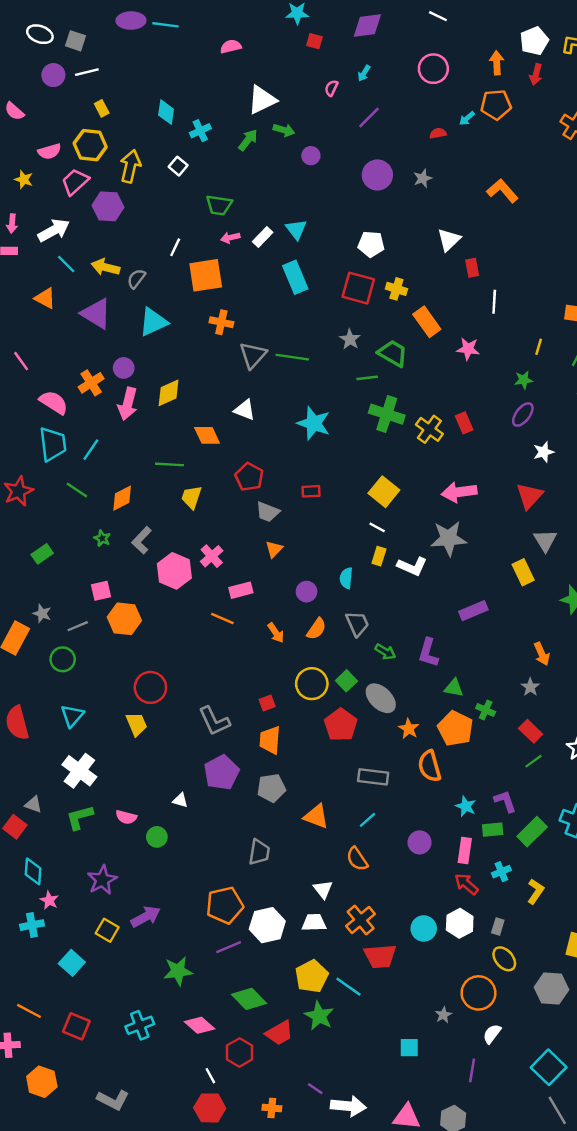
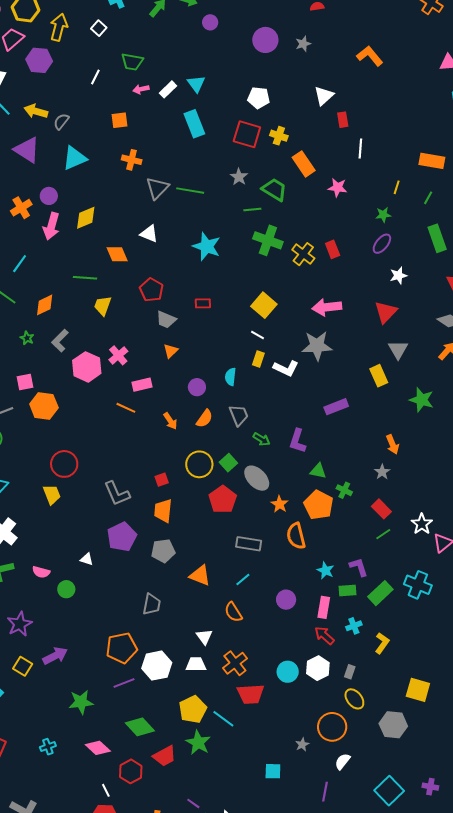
white line: (175, 247) -> (95, 77), moved
orange square: (206, 275) -> (119, 120), size x0.6
cyan cross: (140, 1025) -> (48, 747), size x0.7

